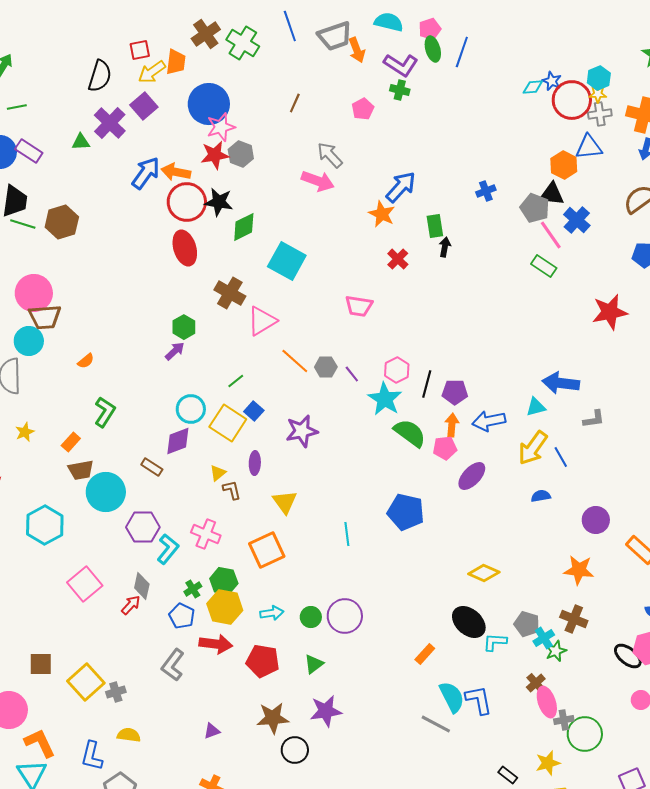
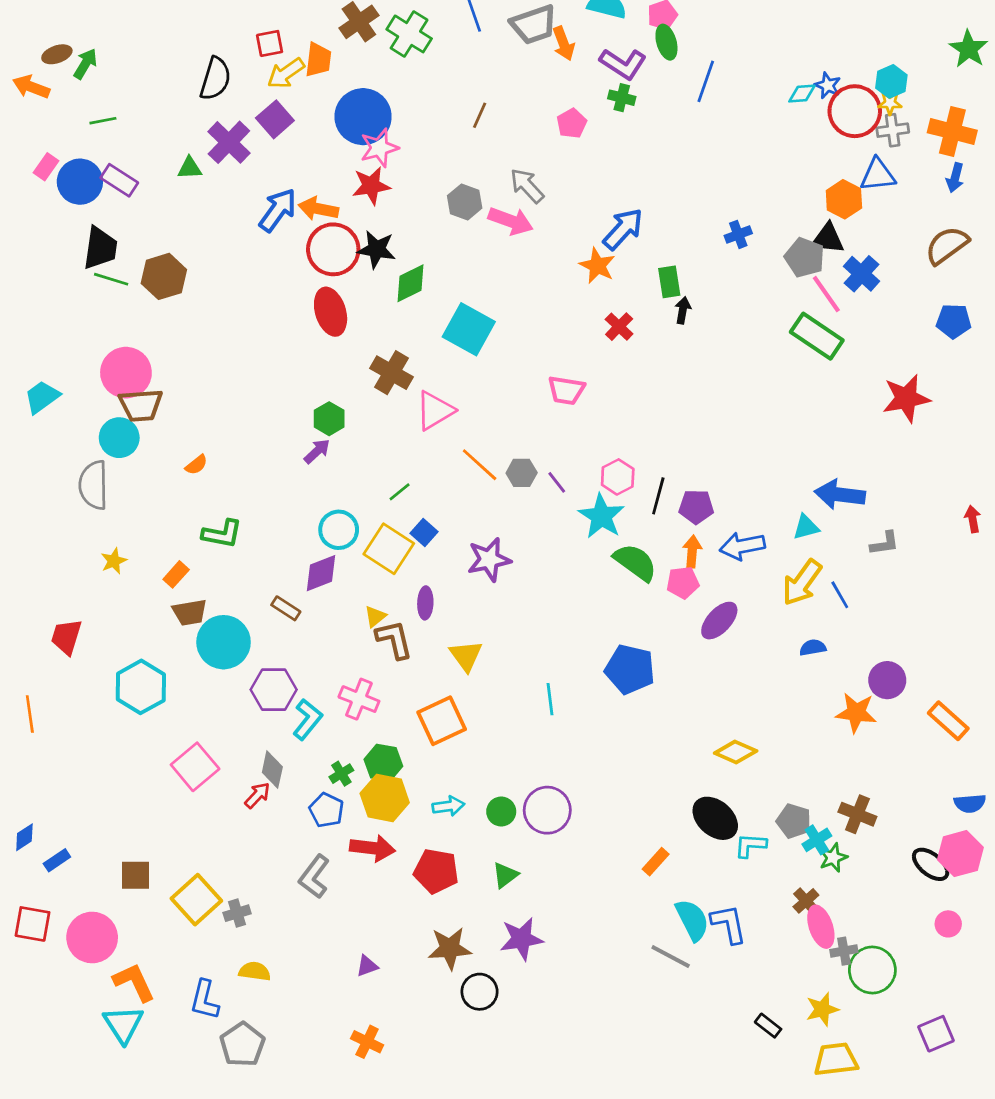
blue line: (462, 52) -> (706, 81), moved
gray hexagon: (241, 154) -> (465, 202), moved
green rectangle: (544, 266) -> (817, 336), size x1.5
green L-shape: (105, 412) -> (222, 534), turned 68
brown L-shape: (232, 490) -> (394, 639), size x1.5
orange star: (579, 570) -> (856, 713), moved

